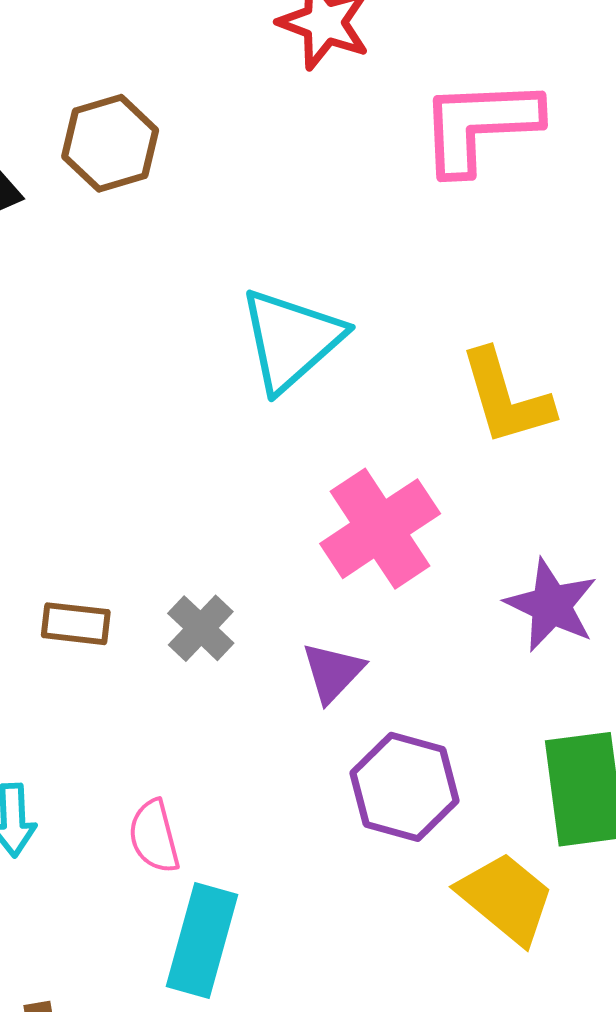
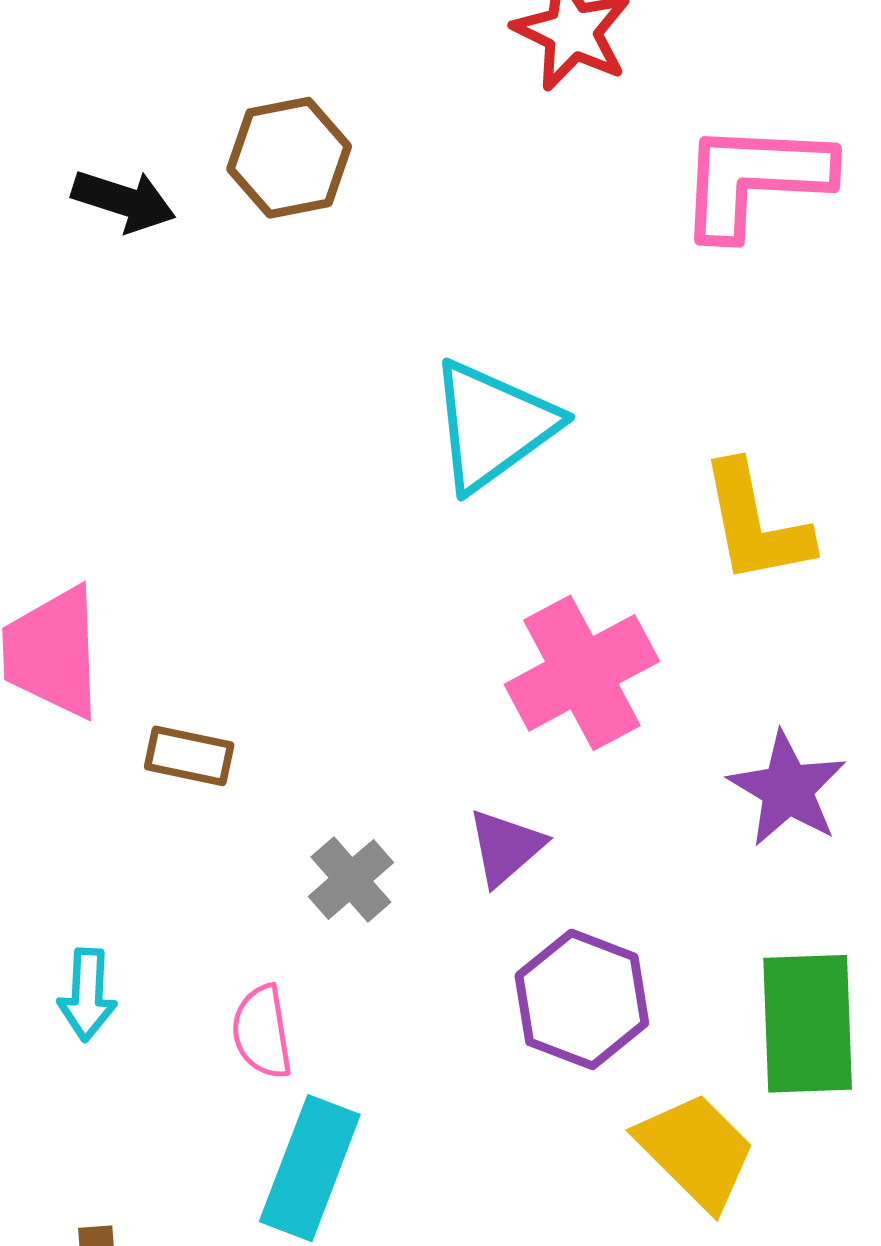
gray cross: (201, 628) -> (351, 880), moved

